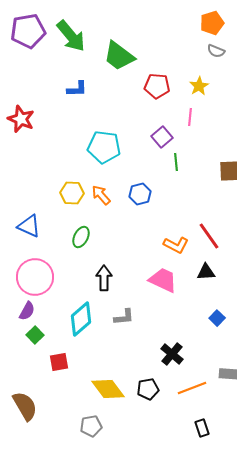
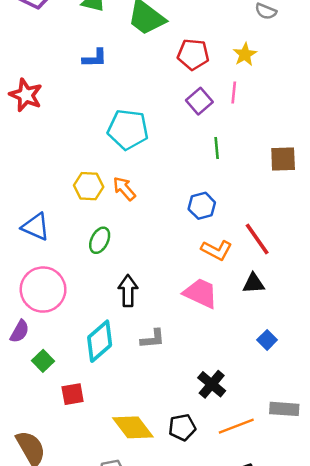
purple square: (162, 137) -> (199, 101), moved
blue hexagon: (140, 194) -> (202, 206), moved
purple semicircle: (27, 311) -> (20, 331), moved

